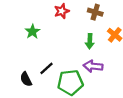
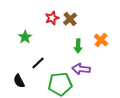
brown cross: (95, 12) -> (70, 19), moved, turned 32
black line: (47, 68) -> (38, 63), moved

